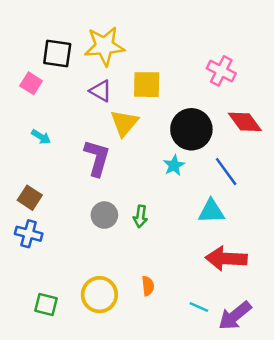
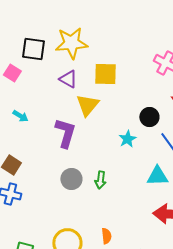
black circle: (191, 129) -> (149, 117), moved, size x0.6

